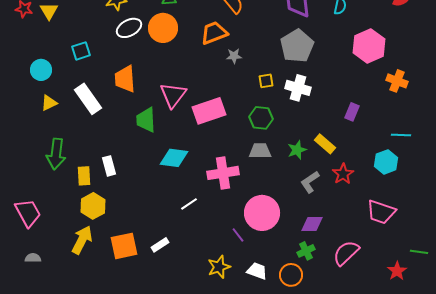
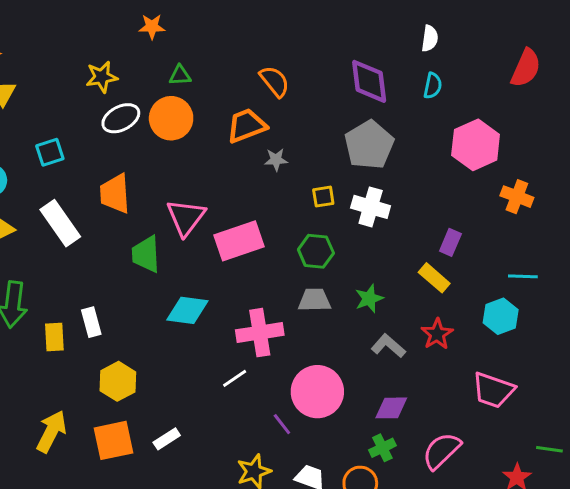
yellow rectangle: (325, 144) -> (434, 278), moved
gray L-shape: (310, 182) -> (388, 346), turned 75
white line: (189, 204) -> (235, 378), moved
yellow hexagon: (93, 206) -> (118, 381), moved

